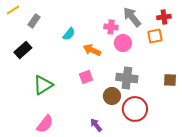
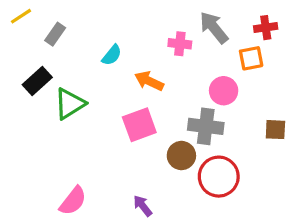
pink circle: (123, 43) -> (224, 91), moved
pink square: (86, 77) -> (139, 125), size x1.5
green triangle: (43, 85) -> (70, 104), moved
purple arrow: (96, 125) -> (143, 206), moved

